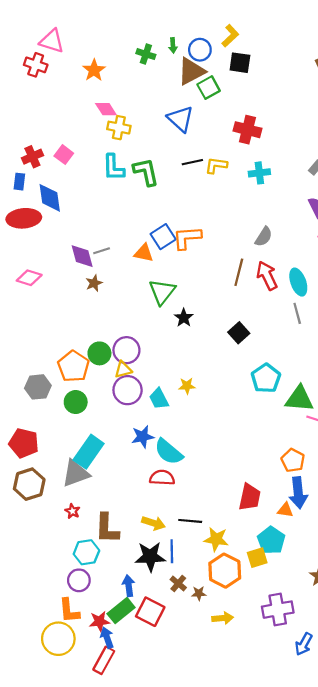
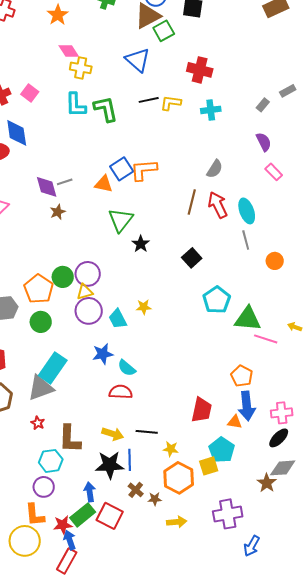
cyan semicircle: (169, 452) -> (127, 368), size x0.7
yellow star: (216, 539) -> (171, 449), size x0.7

